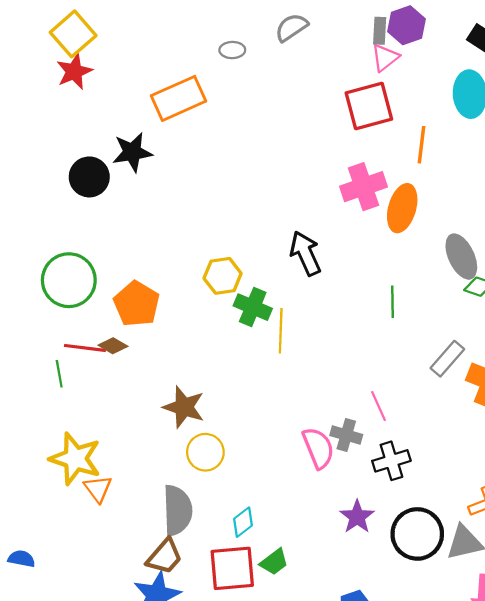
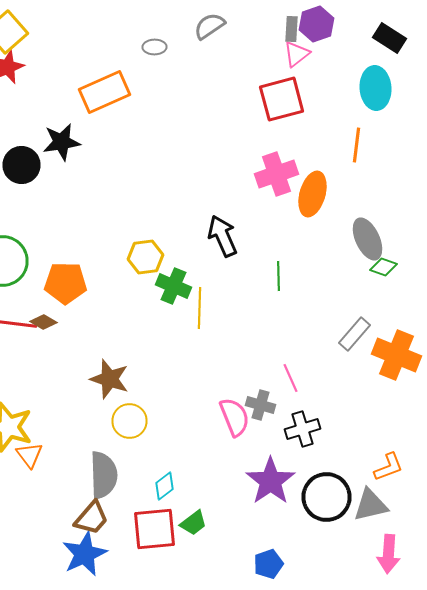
orange line: (422, 145) -> (356, 145), moved
green line: (393, 302) -> (278, 276), moved
orange pentagon: (137, 304) -> (66, 283), turned -30
purple star: (357, 517) -> (270, 481), size x1.5

